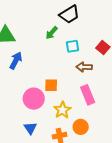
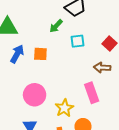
brown arrow: (84, 67) -> (102, 68), moved
orange square: (51, 85) -> (40, 54), moved

